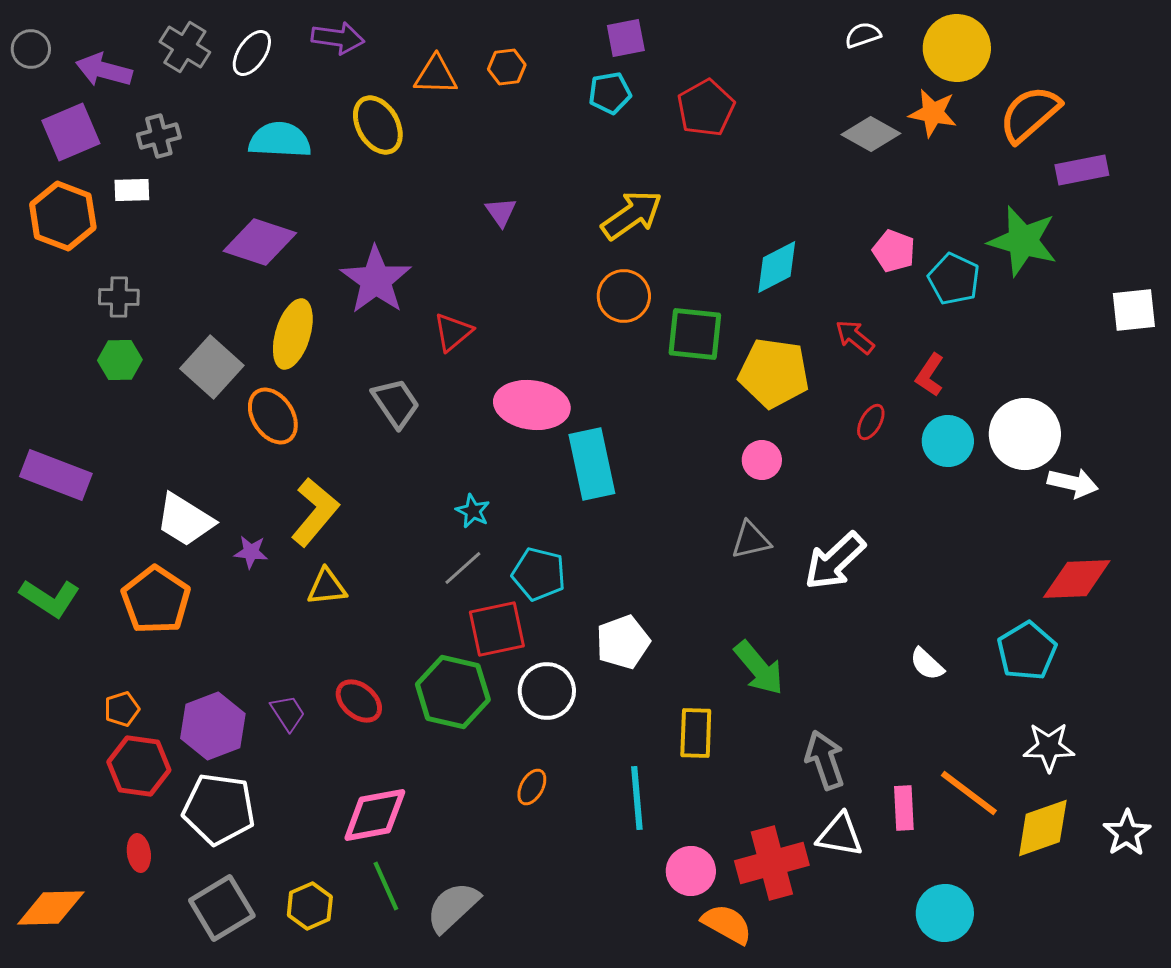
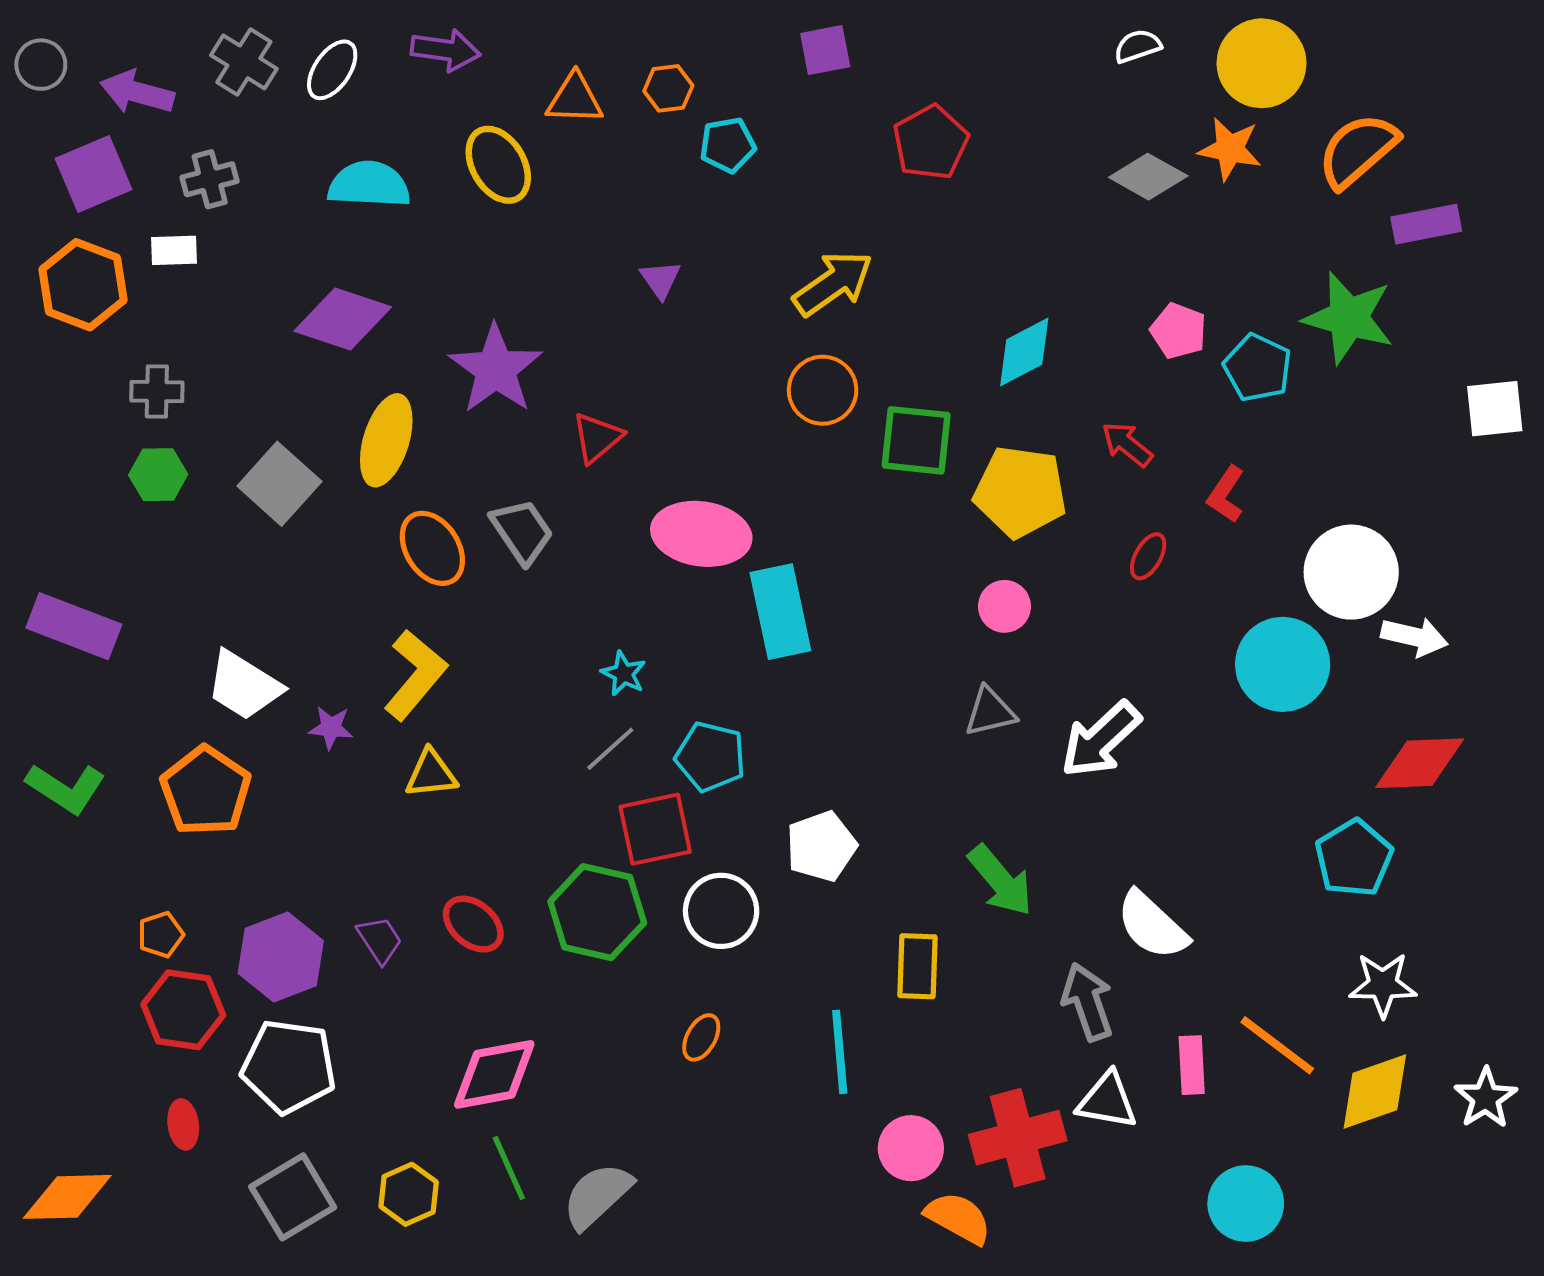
cyan pentagon: (610, 93) -> (728, 145), moved
orange ellipse: (273, 416) -> (432, 548), moved
cyan circle: (948, 441) -> (1283, 664), moved, size x1.4
white semicircle: (927, 664) -> (1152, 925), moved, size x1.6

